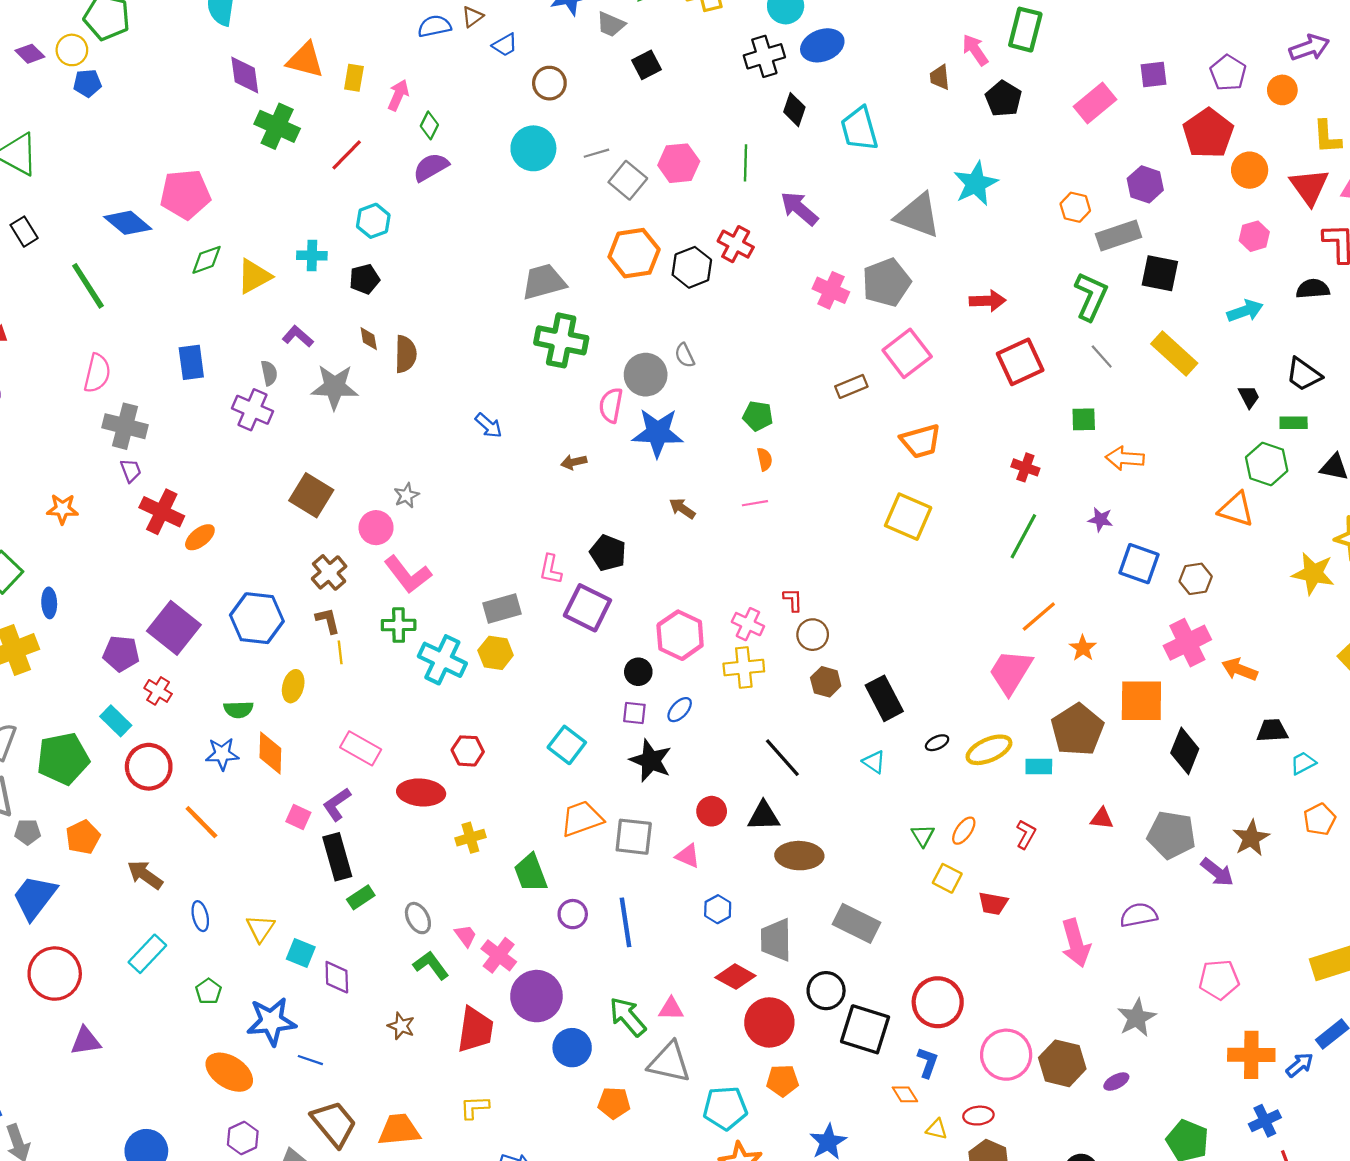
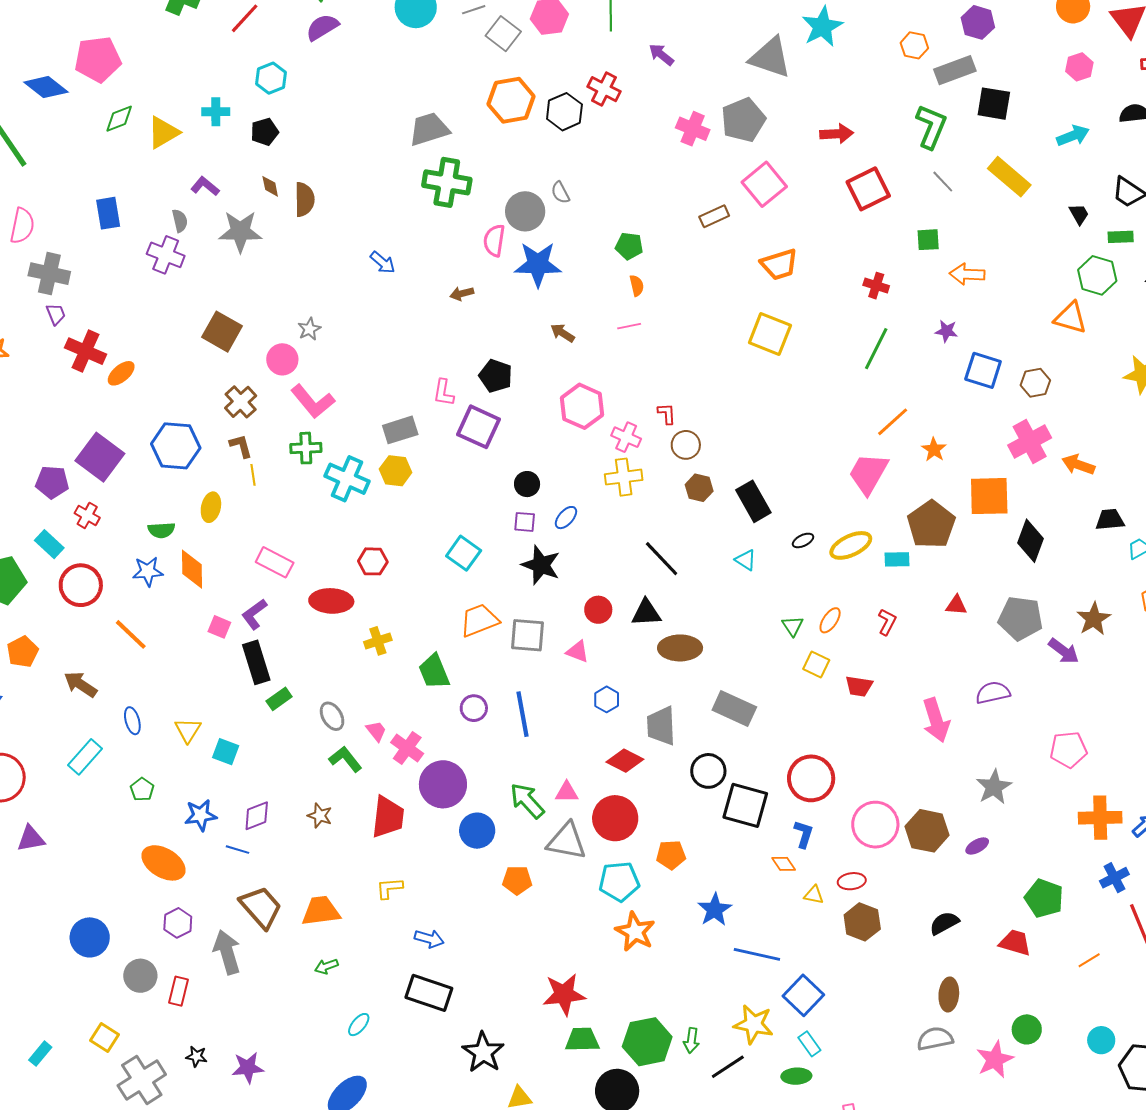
purple arrow: (799, 209) -> (661, 55), size x0.7
pink hexagon: (680, 635) -> (582, 406), moved
purple diamond: (337, 977) -> (257, 816), moved, turned 72
blue star: (271, 1021) -> (201, 815), size x0.7
red circle: (769, 1022) -> (615, 818), moved

